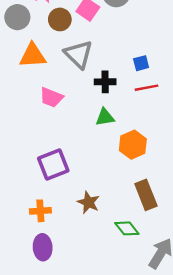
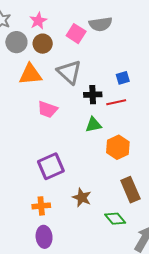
brown circle: (60, 19) -> (43, 44), moved
red line: (147, 88) -> (116, 102), moved

